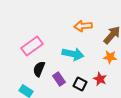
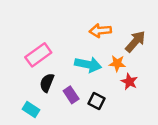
orange star: (110, 57) -> (117, 63), moved
red star: (100, 79) -> (129, 82), moved

